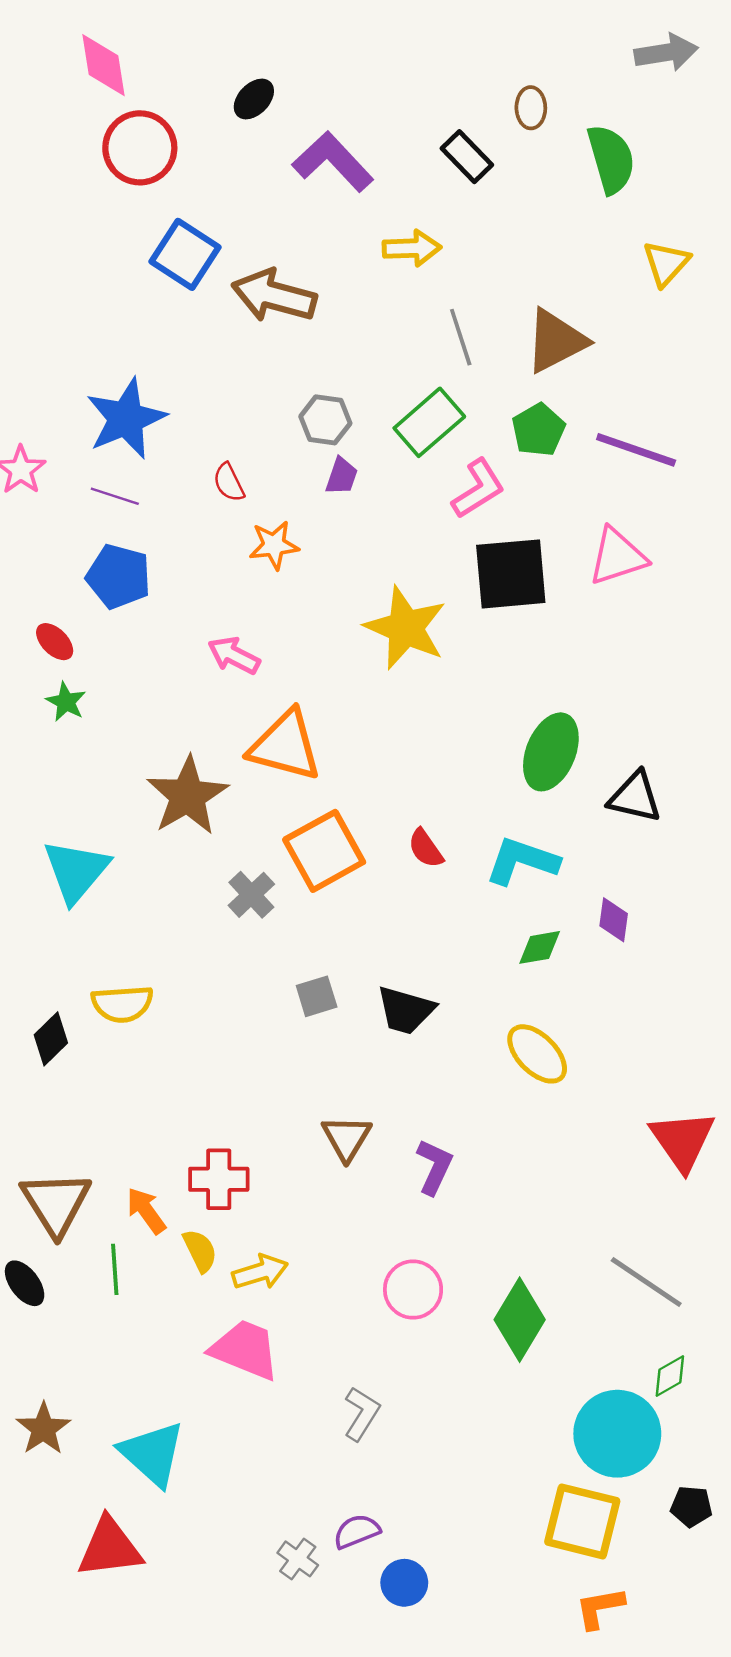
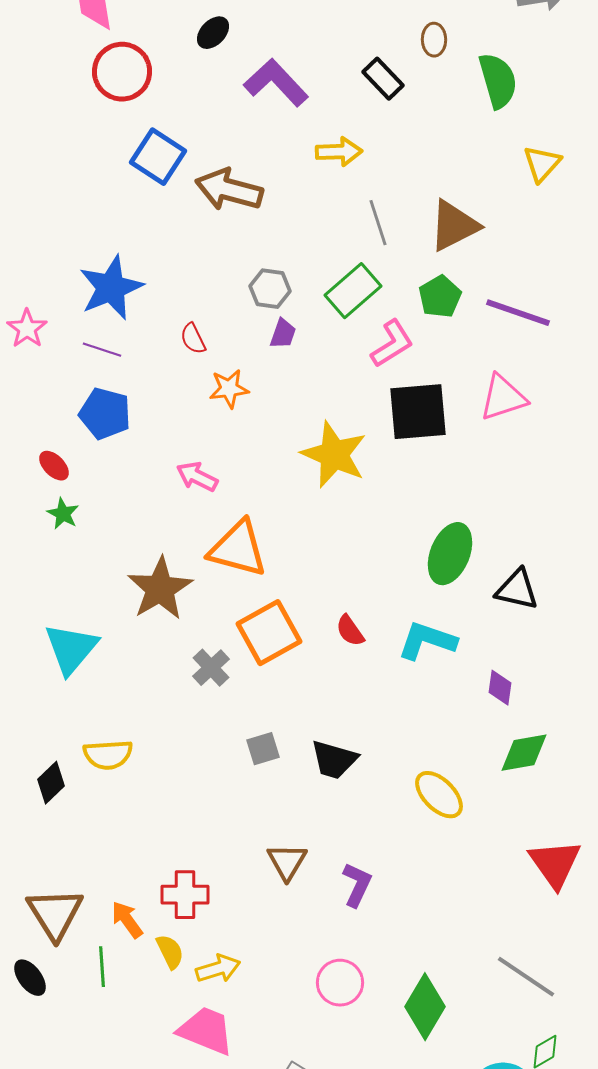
green diamond: (540, 947) -> (524, 753), moved, size x1.4

